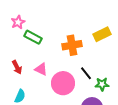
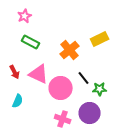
pink star: (18, 22) -> (25, 16), moved
orange cross: (72, 45) -> (70, 50), turned -30
pink triangle: (41, 69) -> (39, 74), size x1.5

